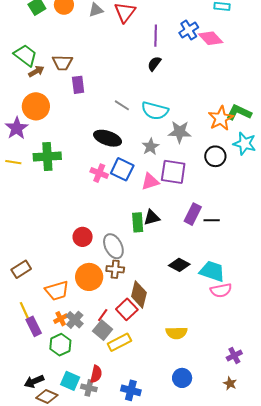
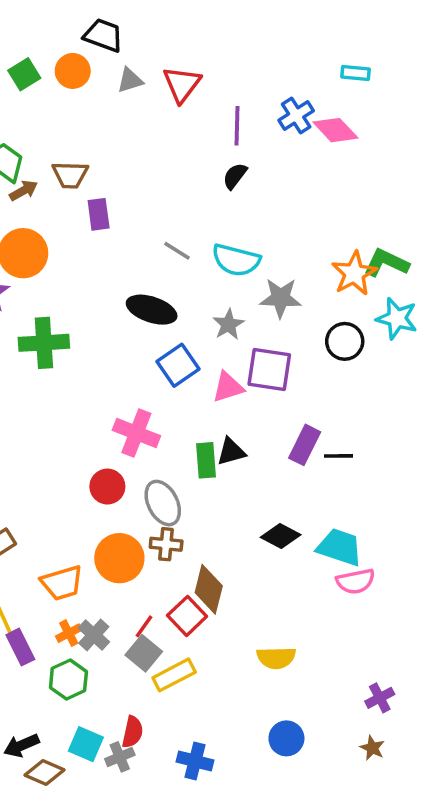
blue square: (122, 169) -> (178, 365), turned 30
pink cross: (99, 173) -> (136, 433), moved, size x1.4
gray cross: (89, 388) -> (120, 757), turned -35

